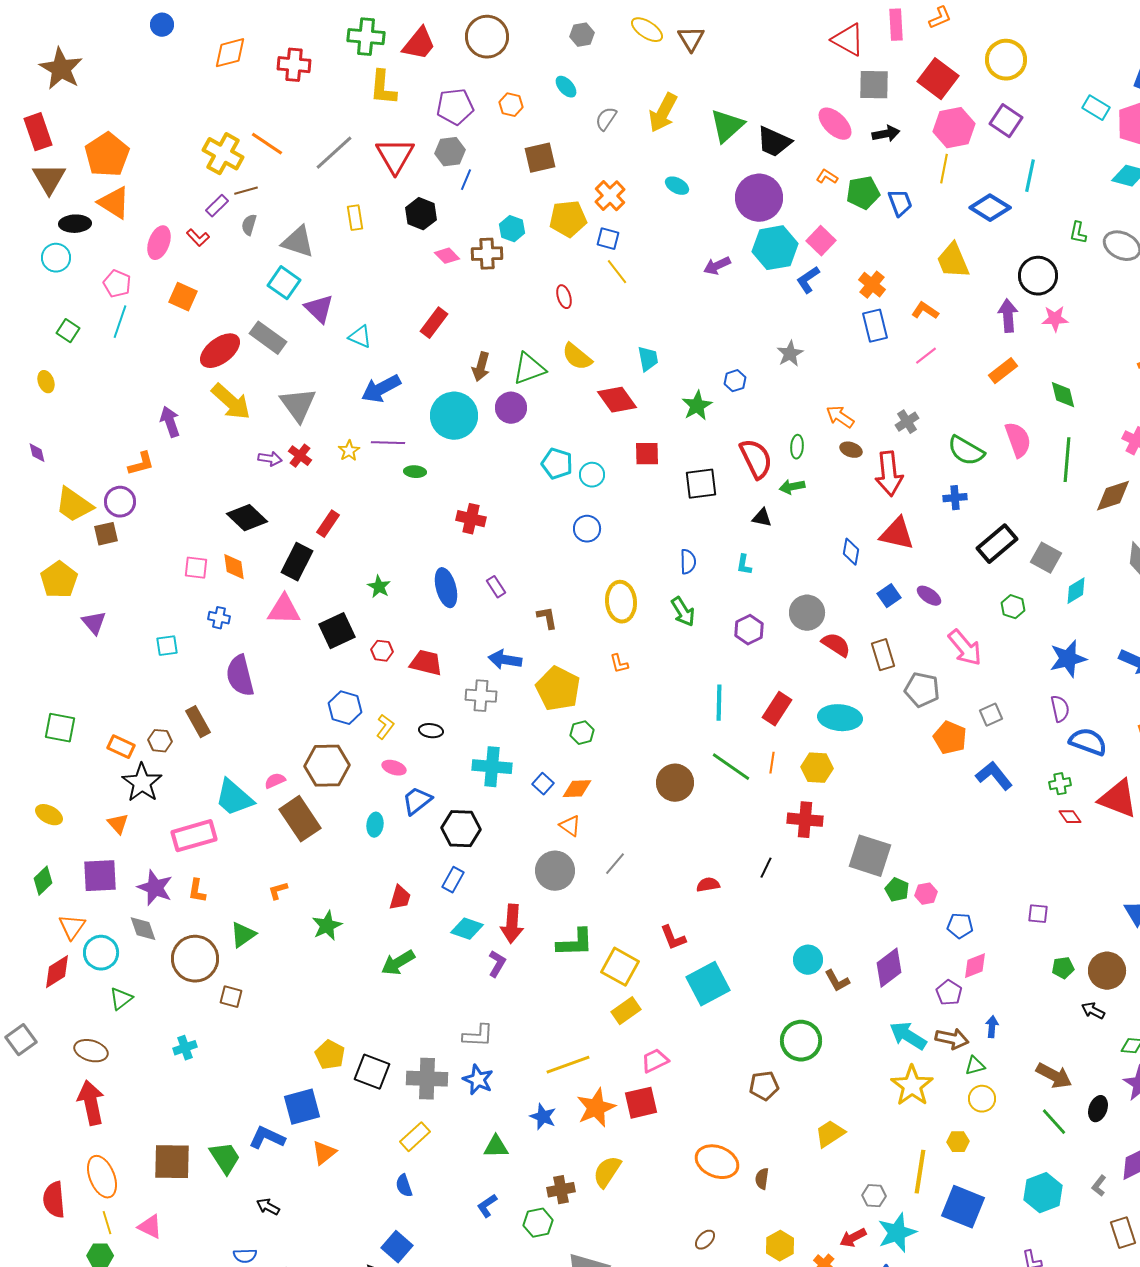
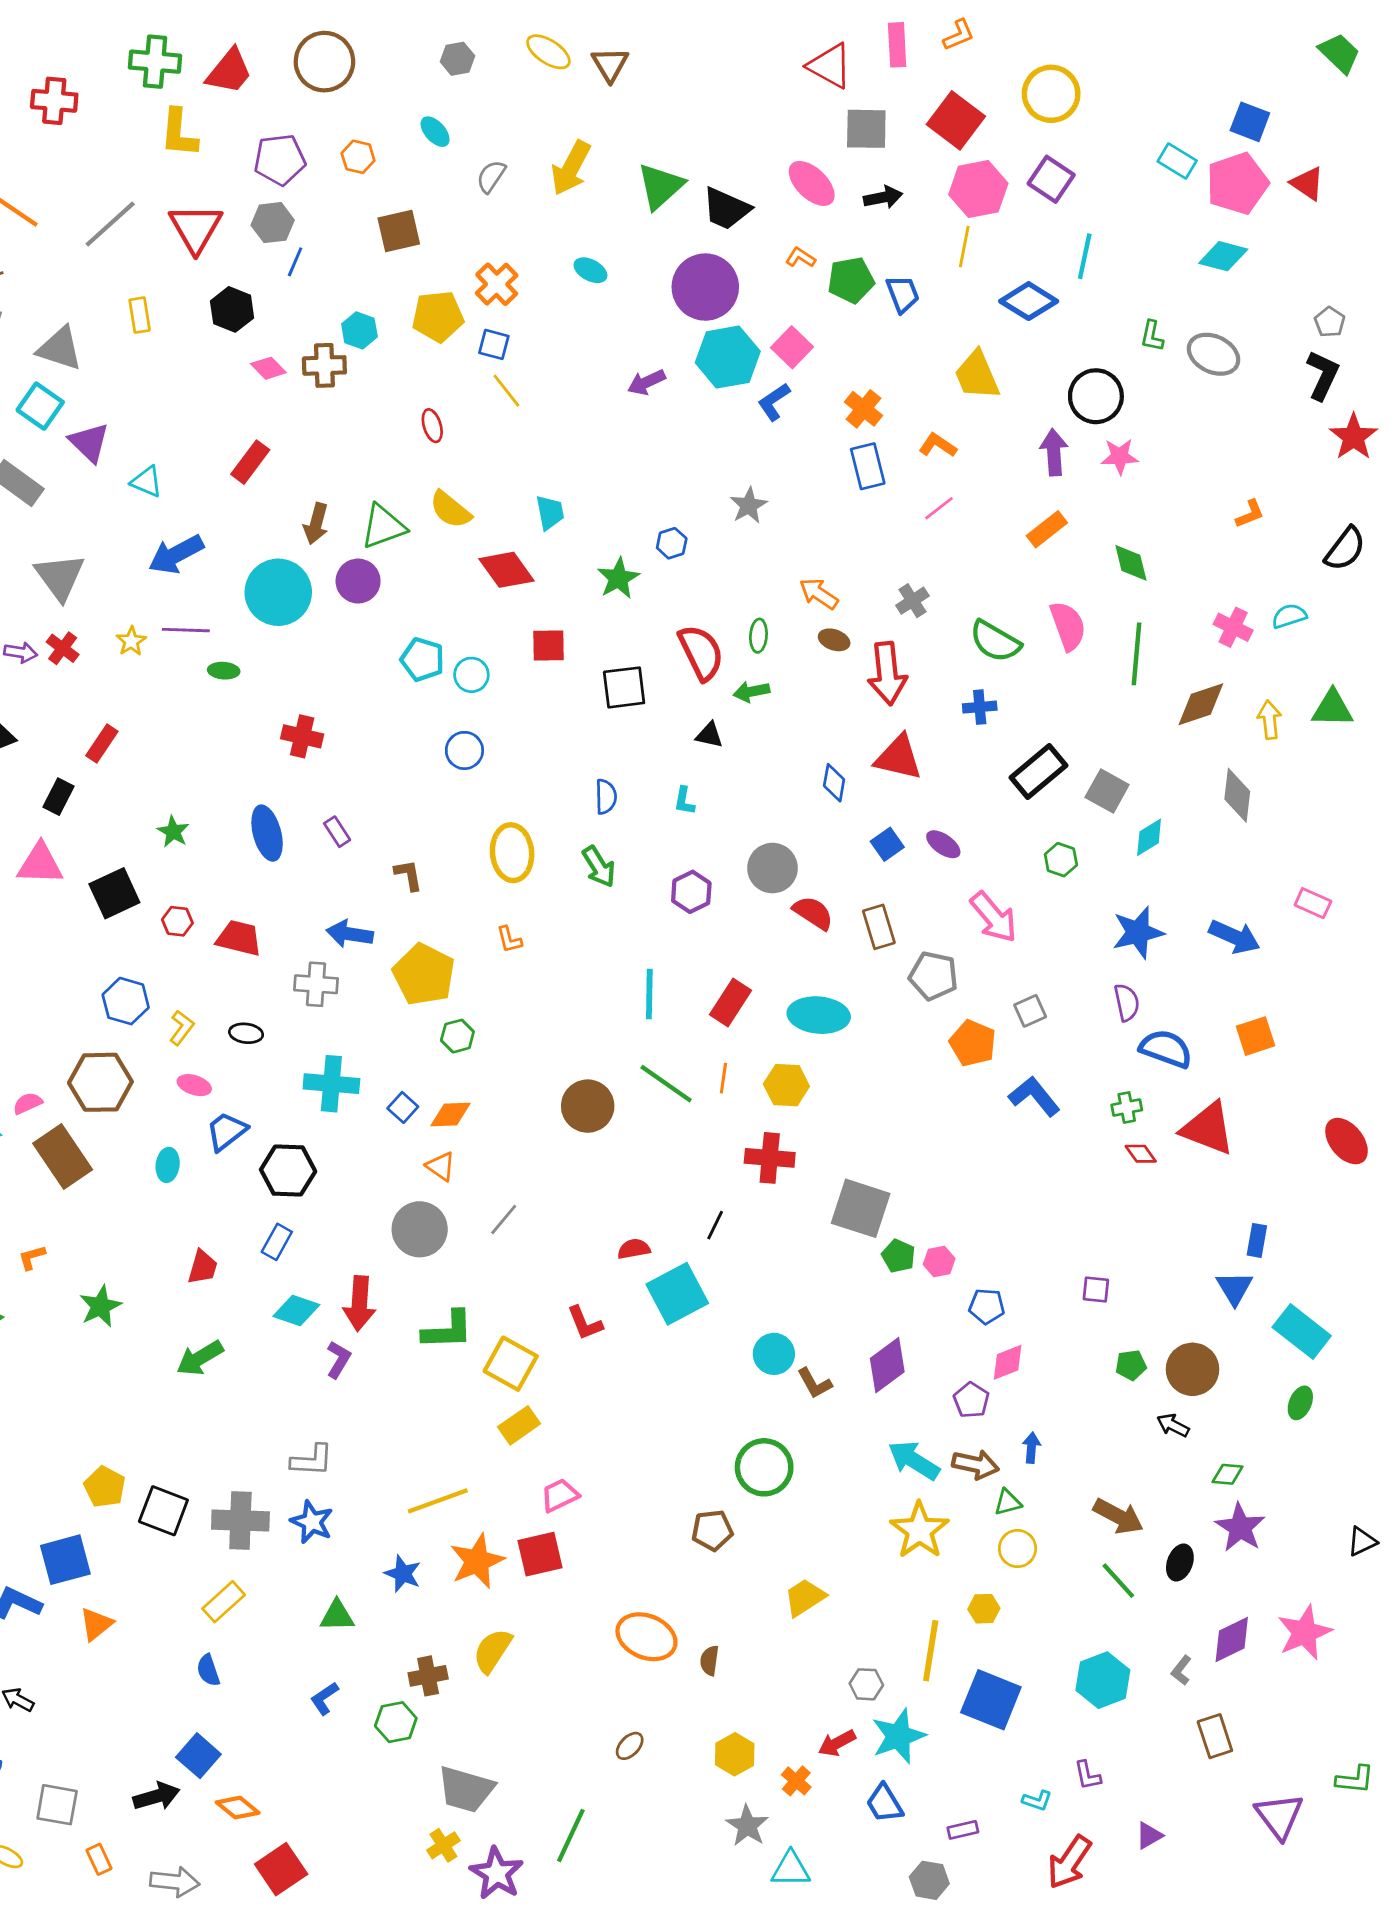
black rectangle: (297, 562) -> (58, 797), size x0.7
cyan square: (708, 984) -> (677, 1294), moved

